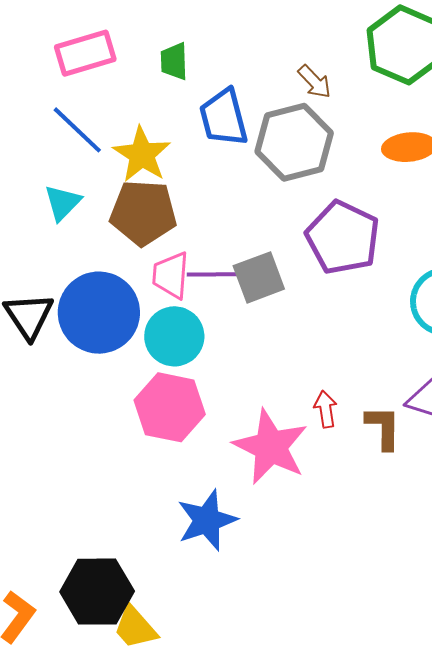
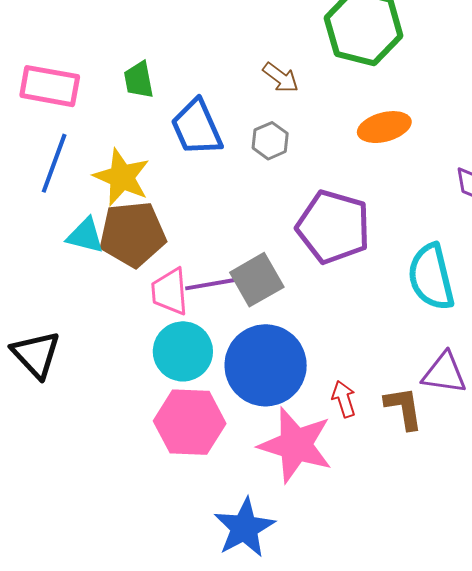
pink rectangle: (85, 53) -> (50, 86), turned 36
blue line: (77, 130) -> (54, 163), turned 76
gray hexagon: (294, 142) -> (270, 141), size x0.5
cyan triangle: (63, 203) -> (85, 236), moved, turned -51
blue circle: (99, 313) -> (266, 365), moved

